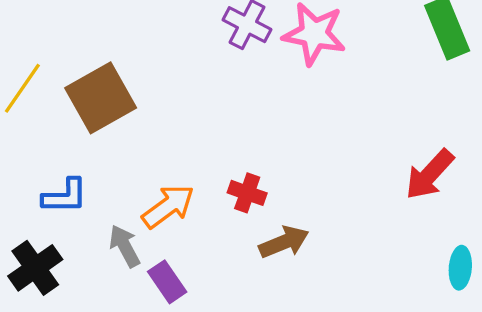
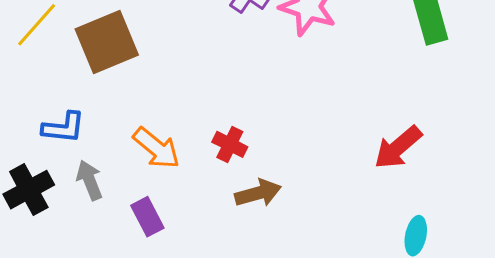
orange arrow: (168, 206) -> (156, 148), turned 69
gray arrow: (125, 246) -> (89, 180), moved

